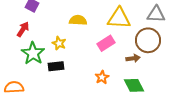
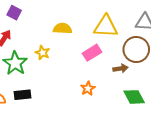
black rectangle: (56, 66) -> (23, 95), moved
green diamond: (134, 85) -> (134, 97), moved

